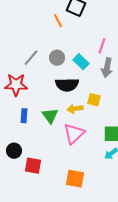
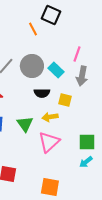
gray circle: (57, 58) -> (32, 66), size x1.5
black semicircle: (67, 85) -> (42, 93), size x0.7
yellow square: (94, 100) -> (65, 100), moved

